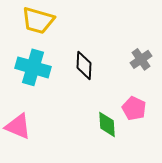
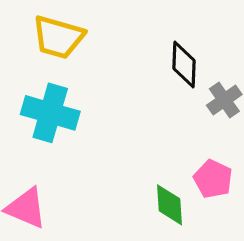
black diamond: (84, 65) -> (184, 64), moved

